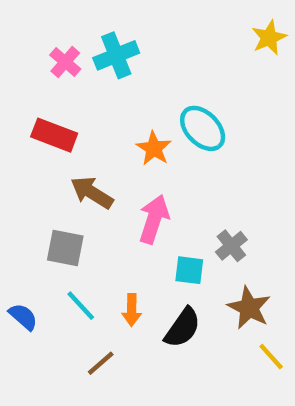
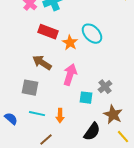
red rectangle: (54, 135) -> (48, 32), moved
cyan line: (81, 306) -> (37, 114), turned -35
black semicircle: (183, 328) -> (92, 132), moved

